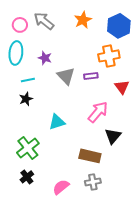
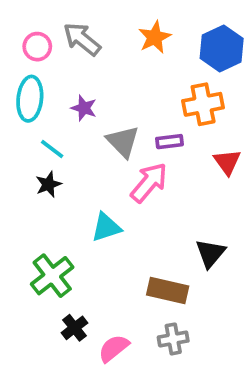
cyan line: (28, 80) -> (52, 149), turned 48
pink arrow: (98, 112) -> (149, 183), moved
black cross: (27, 177) -> (75, 328), moved

